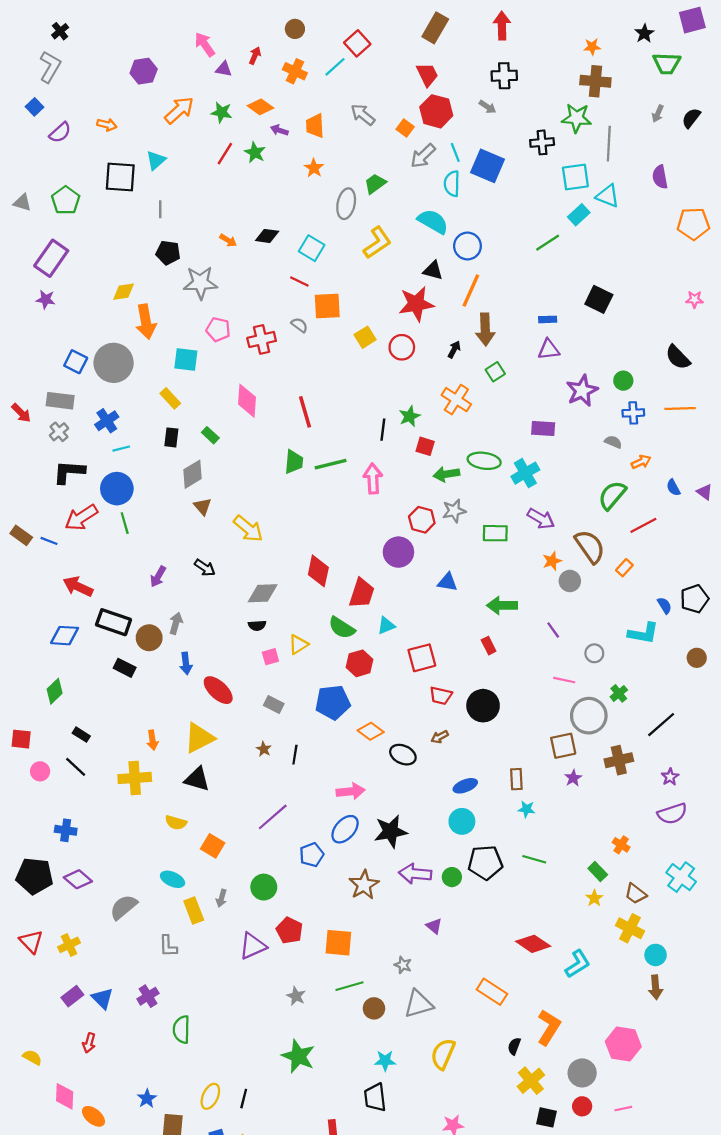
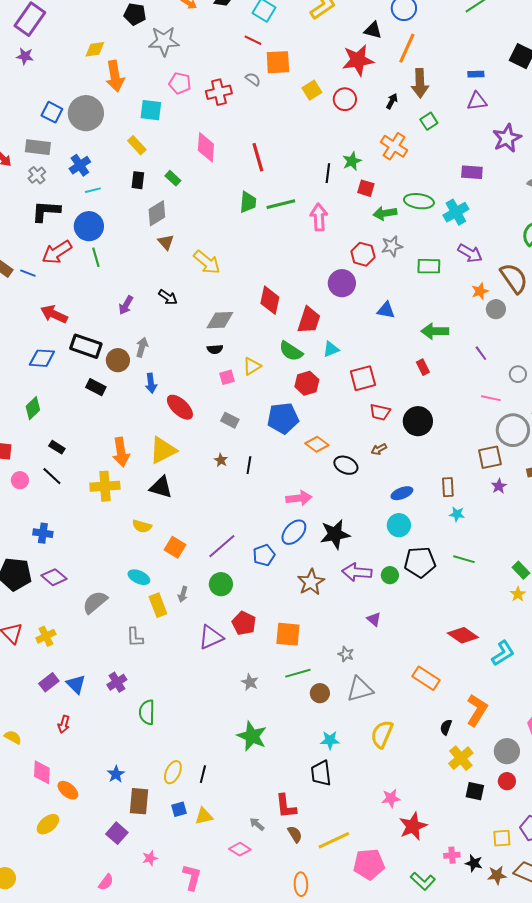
orange arrow: (152, 740) -> (121, 452), size x1.6
purple line: (273, 817) -> (222, 546), moved

